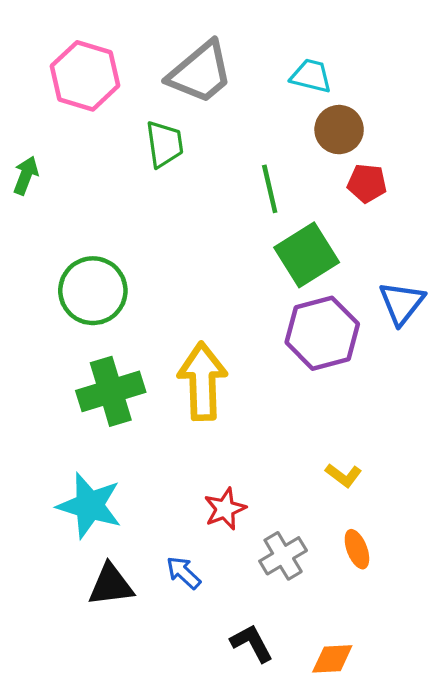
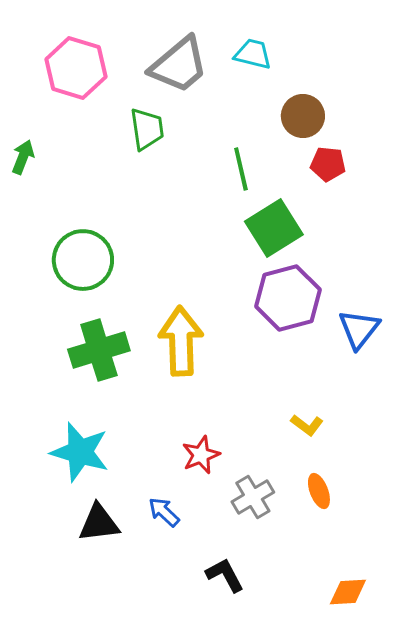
cyan trapezoid: (311, 76) -> (253, 54), moved
blue triangle: (402, 303) -> (359, 329), moved
orange diamond: (332, 659) -> (348, 592), moved

